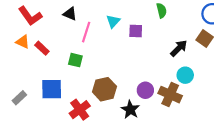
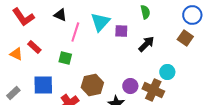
cyan triangle: (113, 21) -> (100, 22), size x1.5
orange triangle: (23, 42) -> (16, 54), moved
black arrow: (179, 48) -> (146, 44), moved

